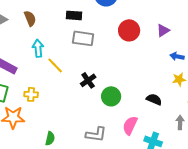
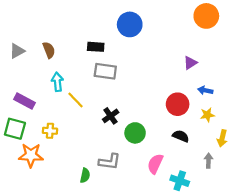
red circle: (129, 30) -> (178, 104), moved
gray L-shape: (96, 134) -> (110, 162), moved
green semicircle: (50, 138) -> (85, 175), moved

